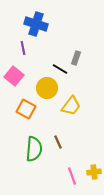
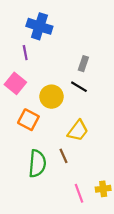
black line: (60, 69) -> (79, 87), moved
yellow trapezoid: (71, 106) -> (78, 131), moved

